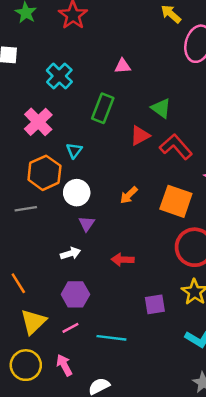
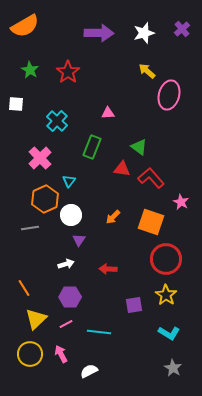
red triangle: (140, 136) -> (122, 169), turned 36

